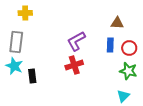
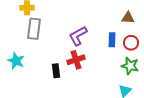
brown triangle: (117, 23) -> (128, 18), moved
gray rectangle: (16, 42) -> (34, 29), moved
black rectangle: (32, 76) -> (56, 71), moved

